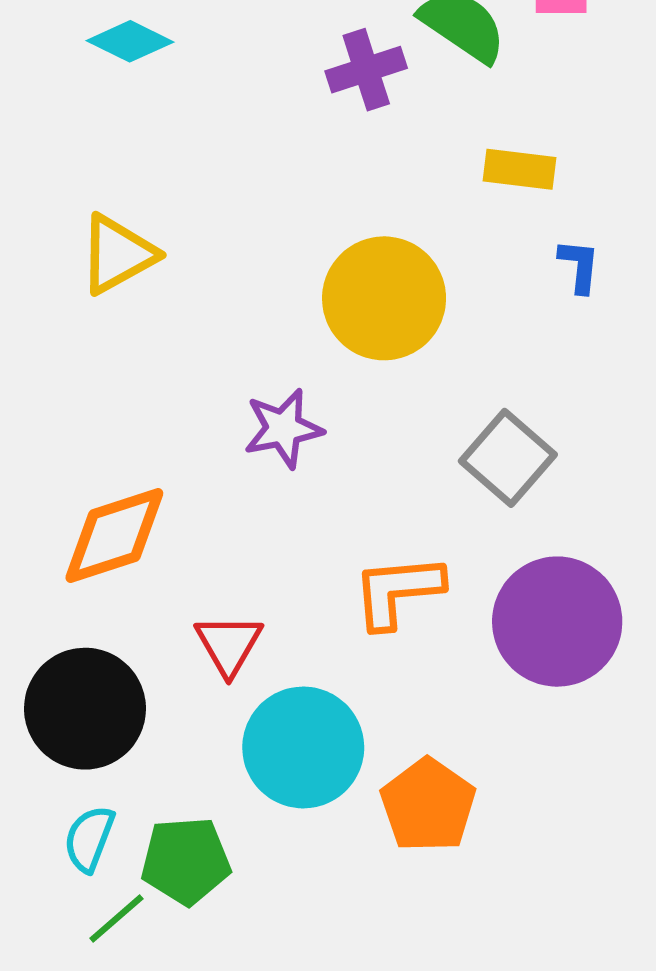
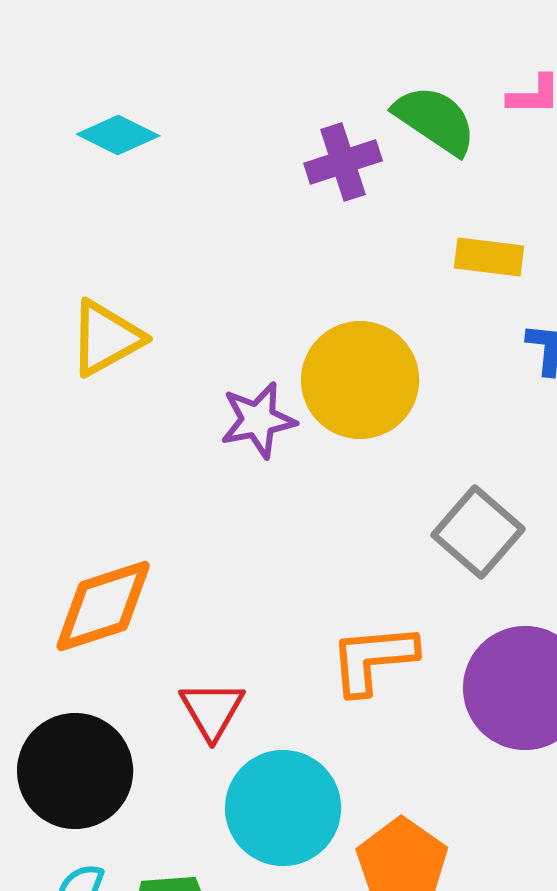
purple star: (283, 428) -> (258, 420), moved

